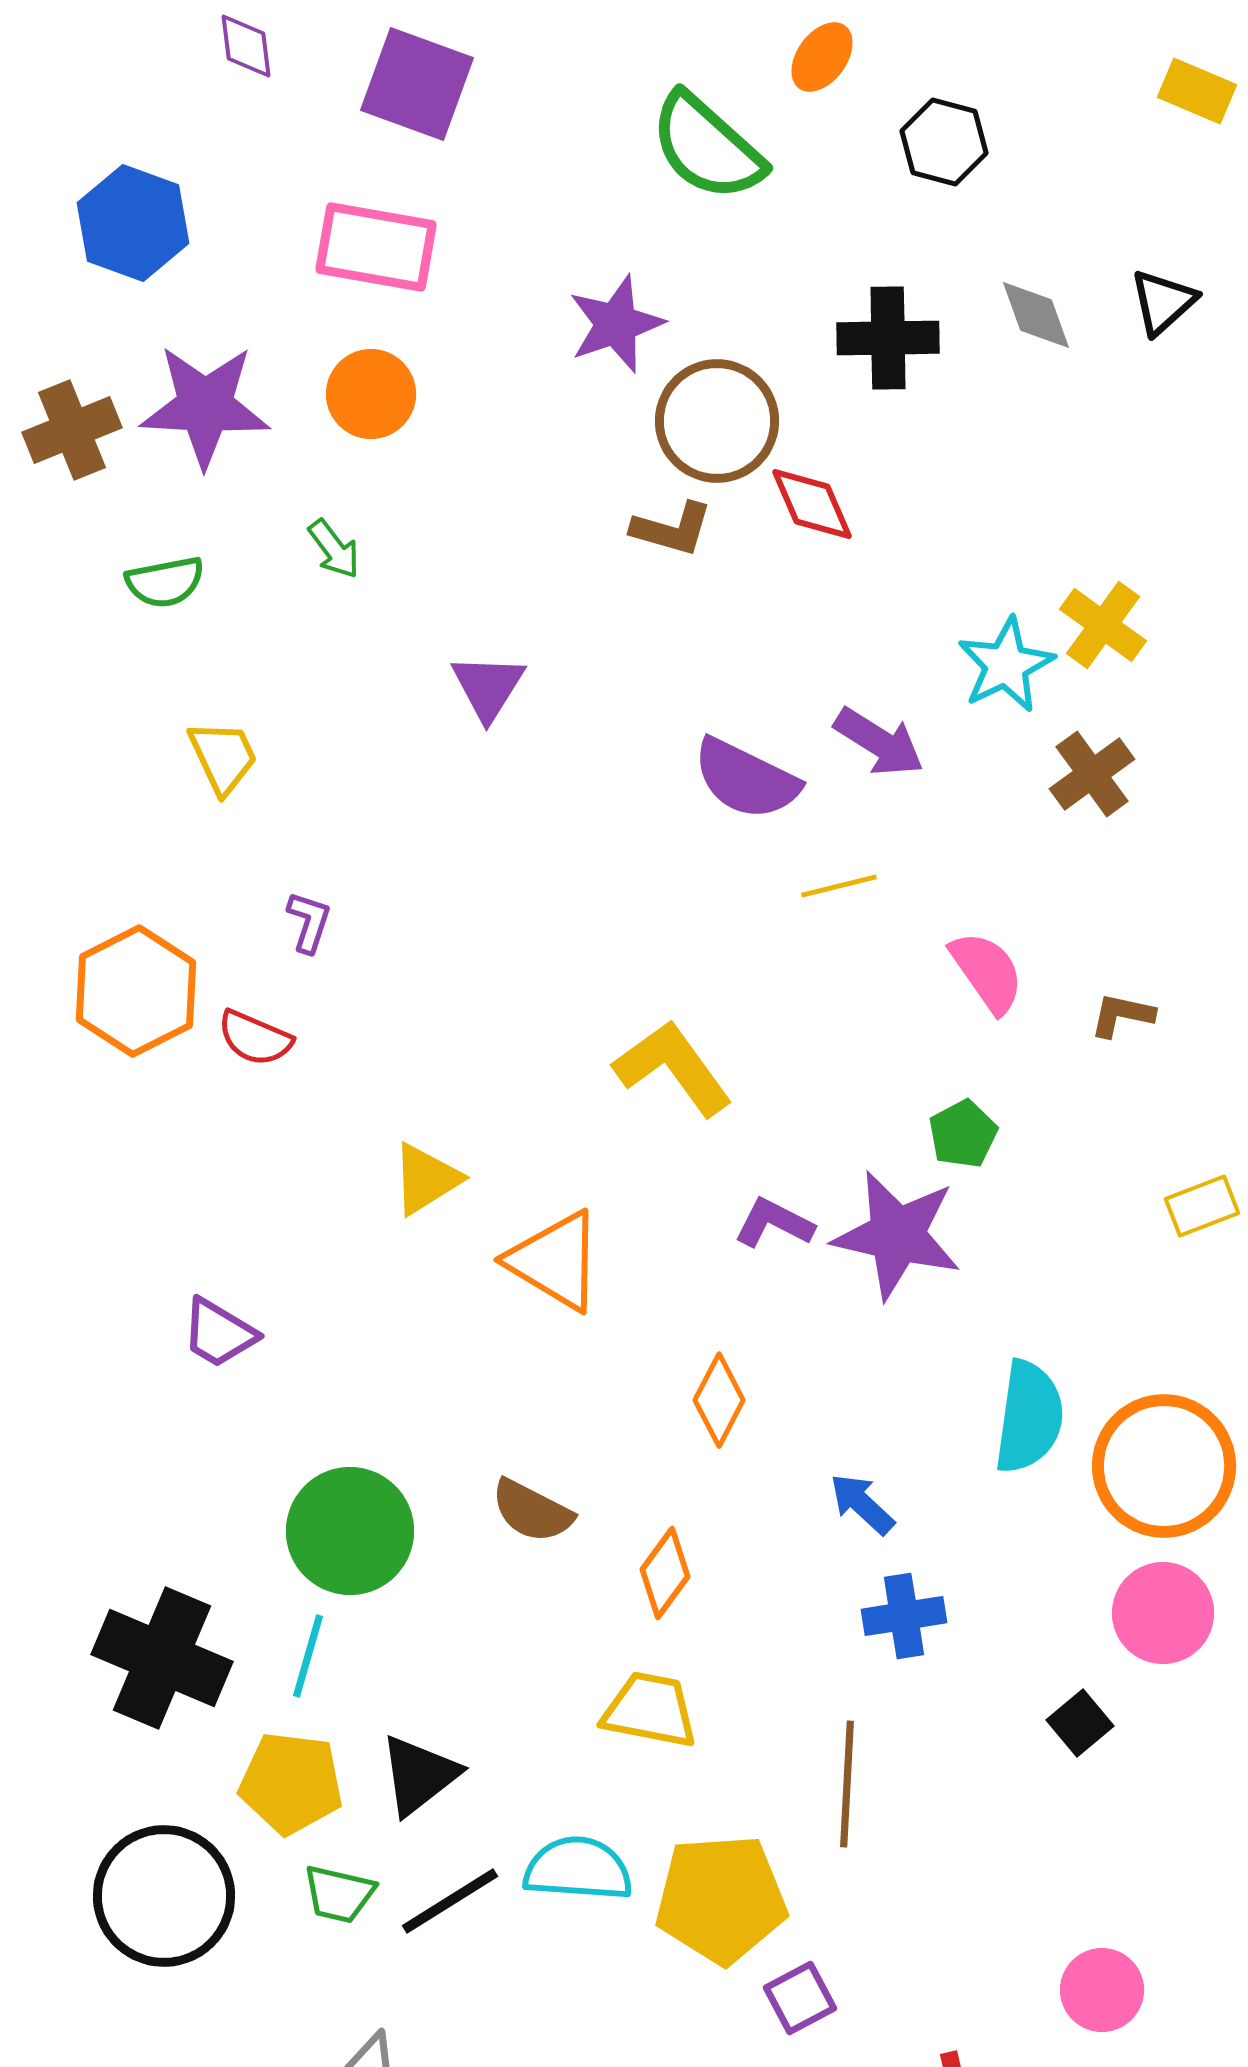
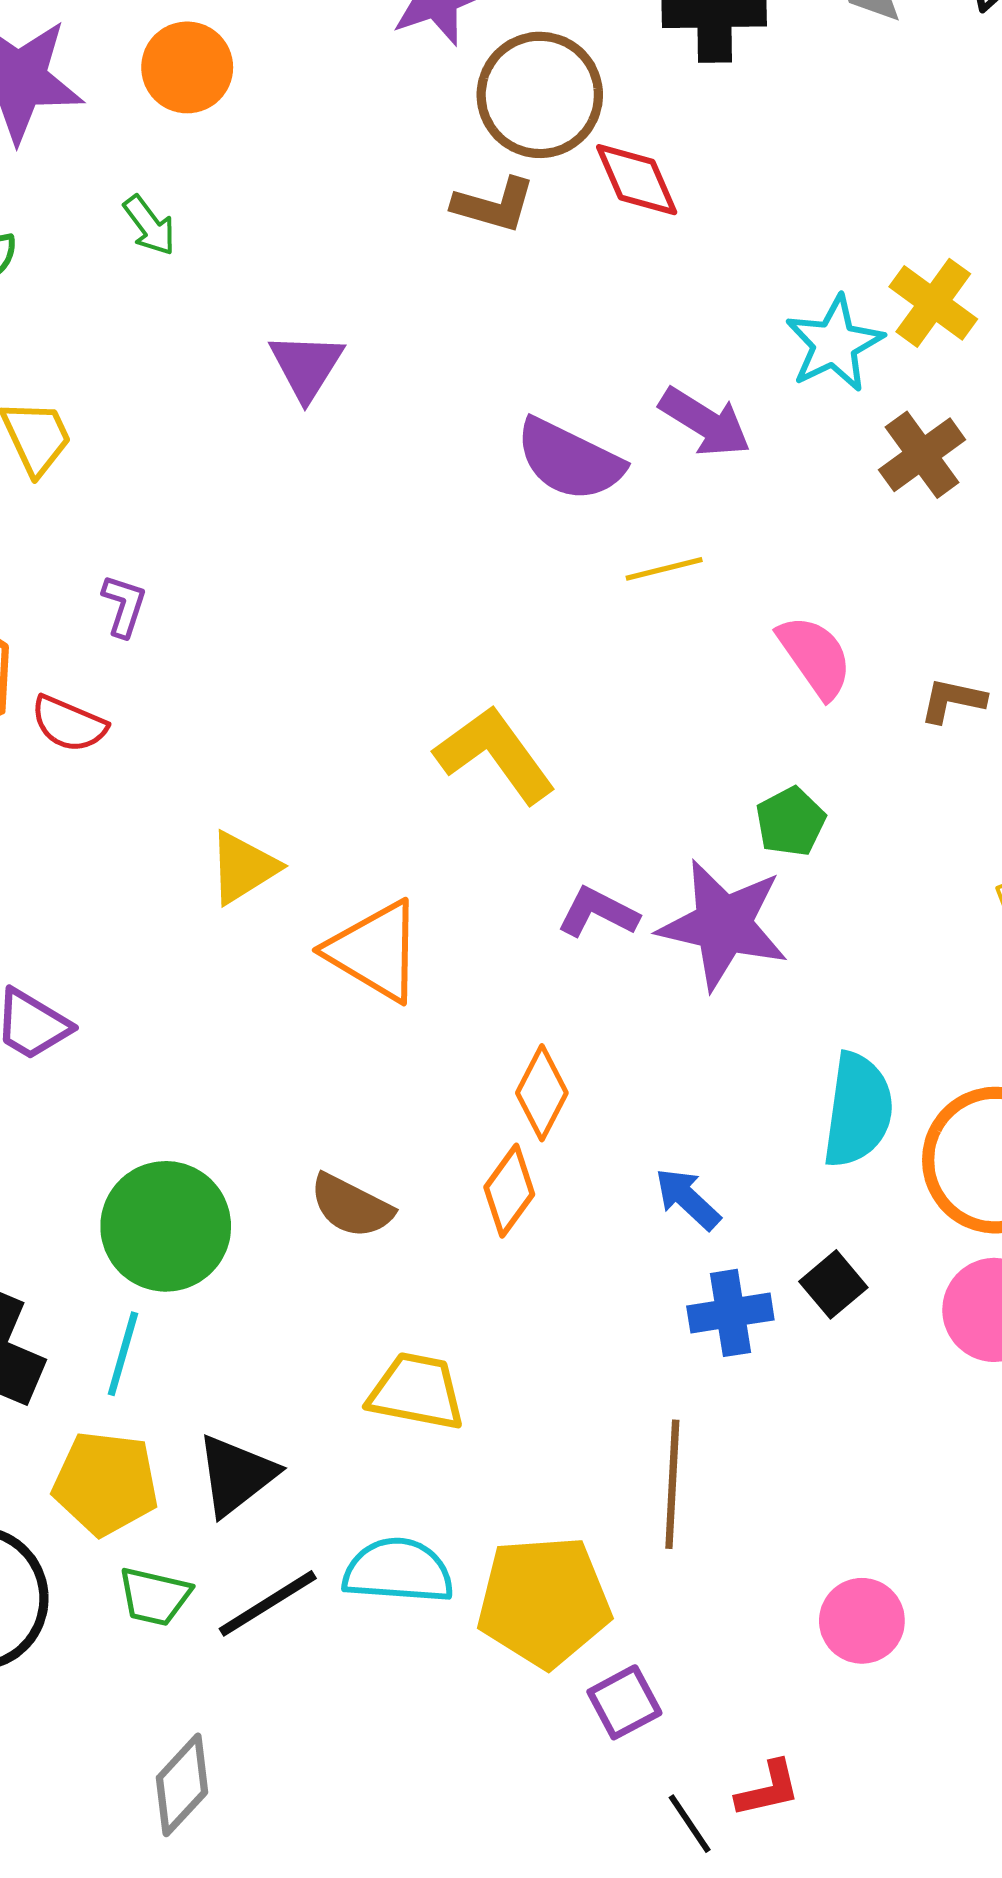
orange diamond: (665, 1573) -> (509, 1191), moved
yellow trapezoid: (650, 1710) -> (416, 1391), moved
black square: (1080, 1723) -> (833, 1284), moved
pink circle: (1102, 1990) -> (862, 1621), moved

